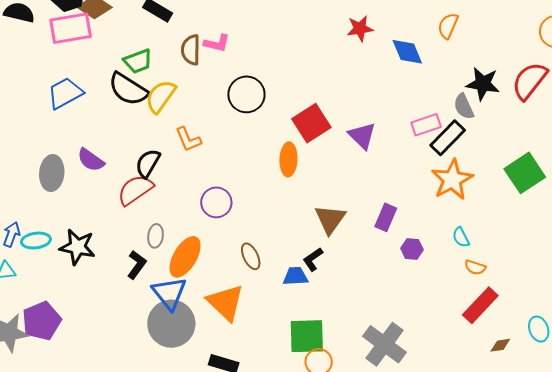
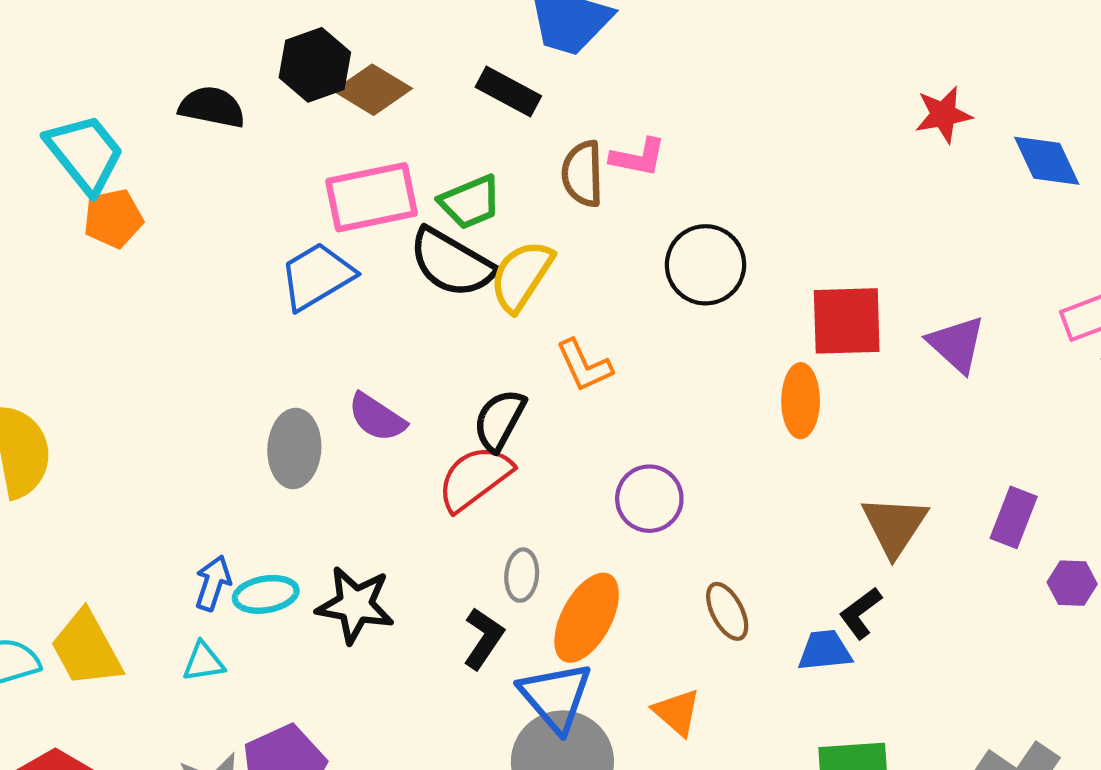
pink rectangle: (71, 28) -> (371, 197), moved
red square: (311, 123) -> (847, 321), turned 33
orange triangle: (226, 302) -> (677, 712), size x0.6

